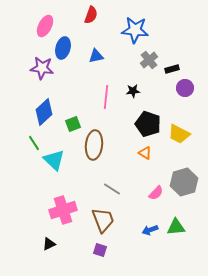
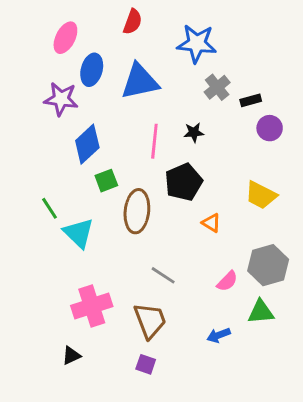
blue triangle: (96, 56) -> (140, 81), size x1.8
blue diamond: (44, 112) -> (87, 144), moved
black pentagon: (148, 124) -> (184, 182), moved, turned 30
green triangle: (176, 227) -> (261, 312), moved

